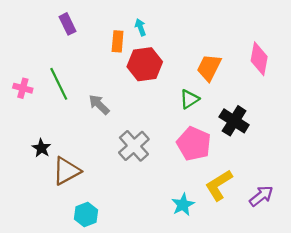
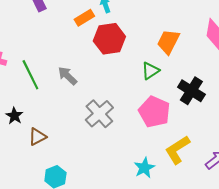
orange rectangle: (118, 41) -> (84, 18), turned 54
green line: (59, 84) -> (30, 75), moved
brown triangle: (66, 171) -> (37, 137), size x0.7

